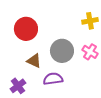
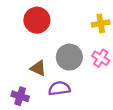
red circle: (26, 29) -> (37, 20), moved
purple cross: (18, 86) -> (20, 96), turned -35

